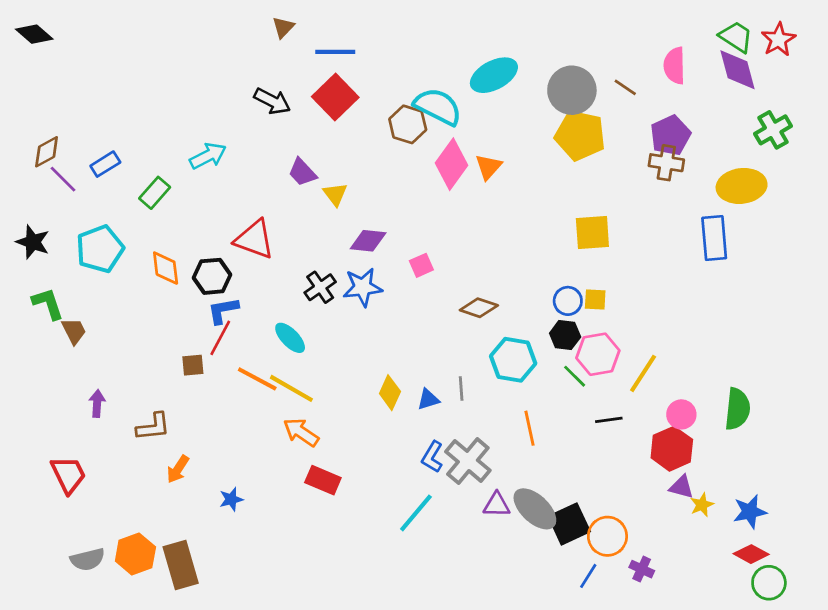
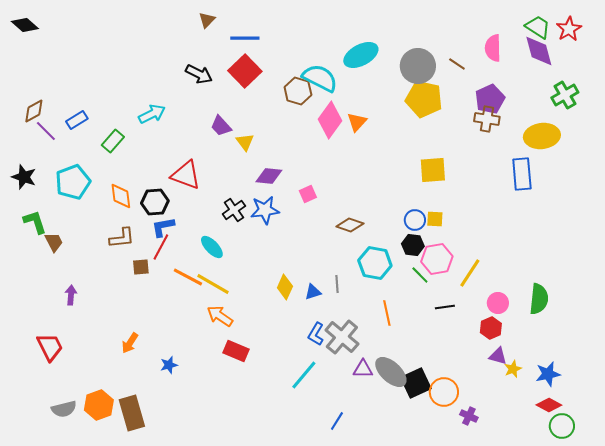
brown L-shape: (153, 427) -> (122, 238), moved
red hexagon: (672, 449) -> (491, 328), size x0.7
blue line: (588, 576) -> (337, 421), moved

